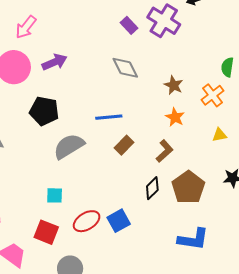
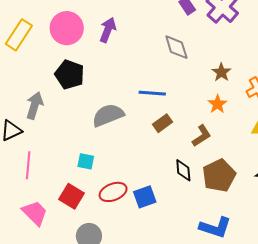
purple arrow: (55, 62) -> (108, 30), turned -55
black pentagon: (44, 111) -> (70, 75), moved
black diamond: (152, 188) -> (183, 170), turned -60

